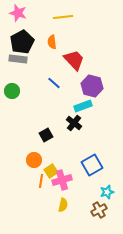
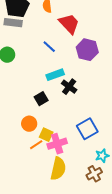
cyan rectangle: (83, 106) -> (55, 75), moved
yellow square: (51, 171) -> (46, 135), turned -32
orange line: (41, 181) -> (36, 145), turned 48
yellow semicircle: (63, 205) -> (58, 169), size x1.6

